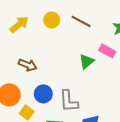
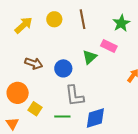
brown line: (81, 21) -> (82, 19), turned 54
blue circle: (43, 94) -> (63, 68), moved

